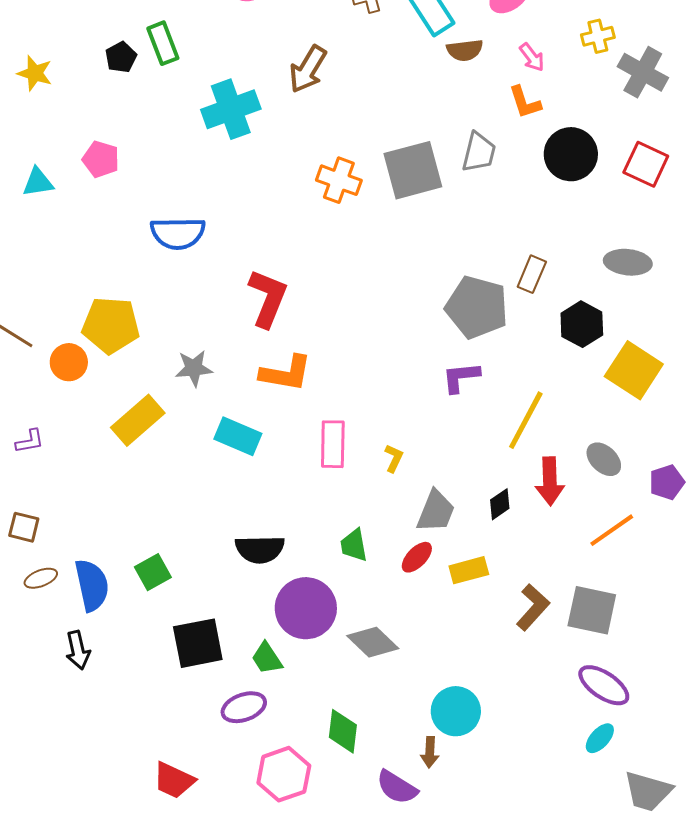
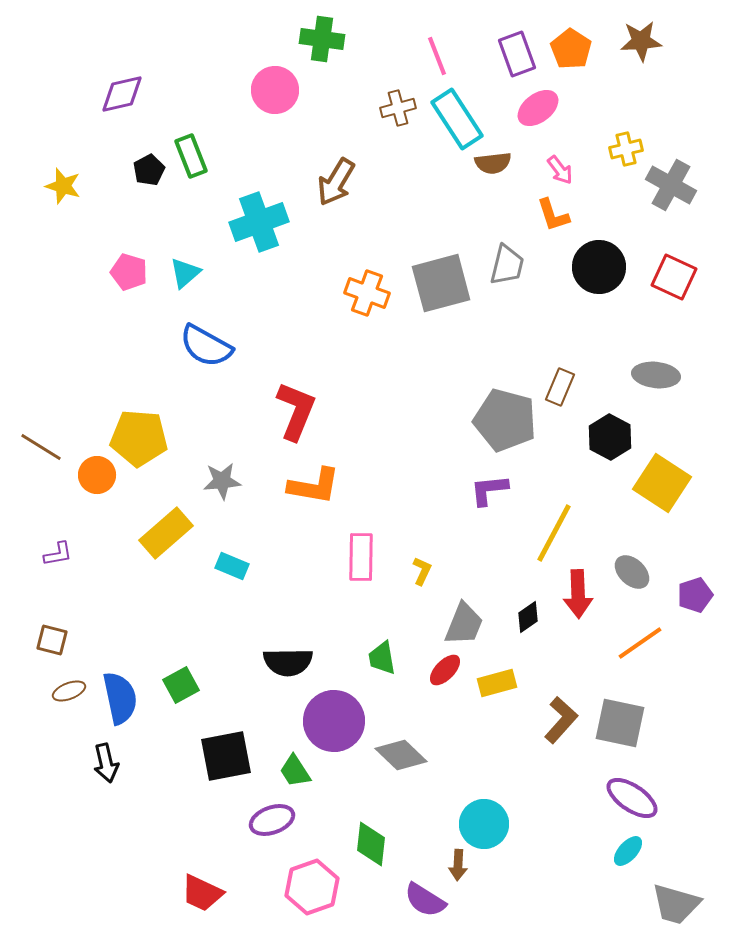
cyan triangle: (38, 182) -> (185, 273), moved, turned -32
blue semicircle: (178, 233) -> (206, 346), turned 30
cyan rectangle: (238, 436) -> (232, 566), moved, size x0.7

